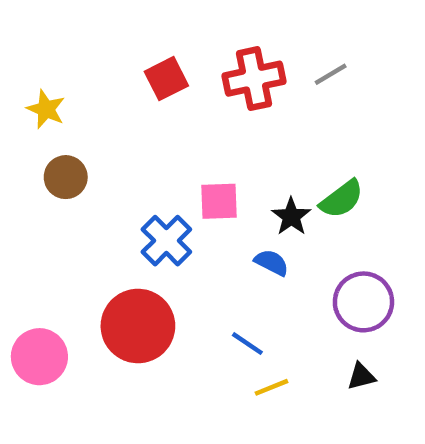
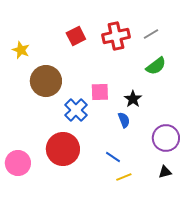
brown circle: (66, 177) -> (46, 81), moved, size x1.6
green semicircle: (342, 199) -> (156, 66), moved
blue semicircle: (272, 263) -> (124, 120), turned 42

